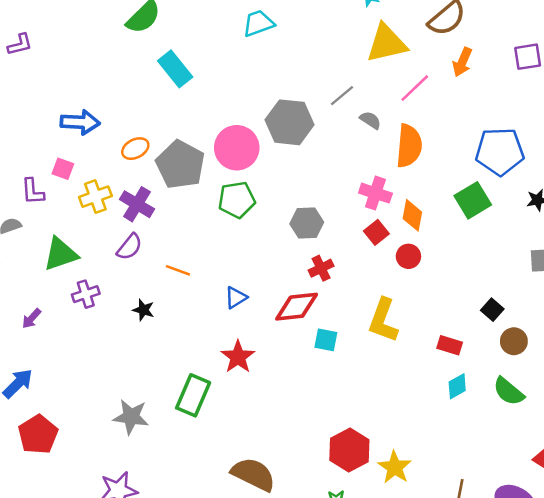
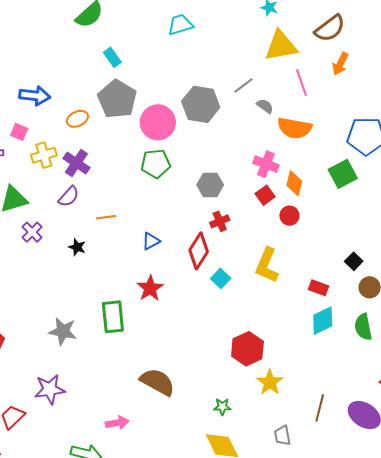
cyan rectangle: (175, 69) -> (112, 57), size x0.7
pink line: (415, 88) -> (301, 82), turned -68
orange semicircle: (409, 146) -> (295, 128), turned 92
gray pentagon: (180, 165) -> (117, 99), moved
orange line: (178, 270) -> (106, 217), turned -30
purple cross: (86, 294) -> (32, 232), turned -30
red diamond: (297, 307) -> (199, 251), turned -54
cyan square: (326, 340) -> (221, 278), turned 30
cyan diamond: (457, 386) -> (323, 321), size x1.4
green semicircle: (509, 391) -> (363, 327), turned 36
green rectangle: (193, 395) -> (113, 317), turned -32
red hexagon: (349, 450) -> (247, 349), moved

